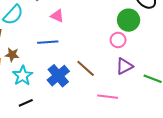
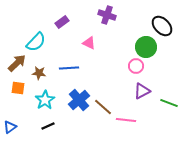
pink triangle: (57, 16) -> (89, 43), moved
brown star: (12, 55) -> (39, 73), moved
brown line: (86, 68) -> (103, 107), moved

